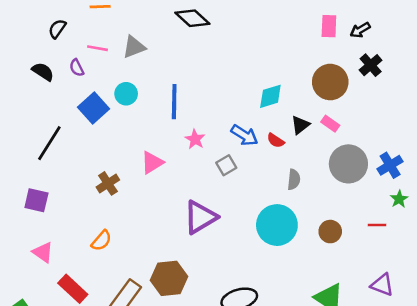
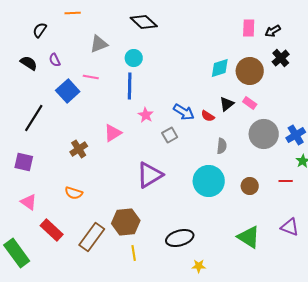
pink line: (98, 48) -> (91, 77), moved
cyan circle: (126, 94) -> (134, 58), moved
cyan diamond: (270, 96) -> (220, 68), moved
orange semicircle: (101, 241) -> (74, 193), turned 66

